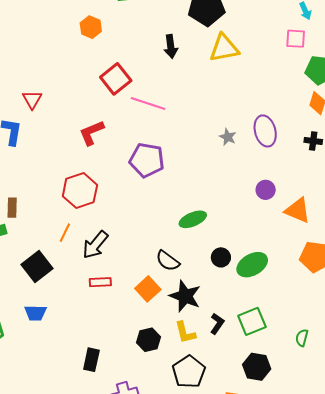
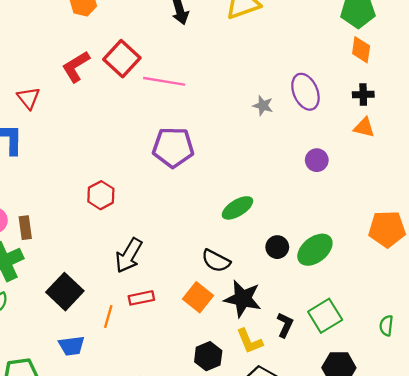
red L-shape: (92, 133) -> (76, 67), moved
red hexagon: (80, 191) -> (101, 195), size x0.7
orange triangle: (298, 210) -> (364, 127), moved, size x0.7
orange line: (65, 233) -> (108, 317), moved

